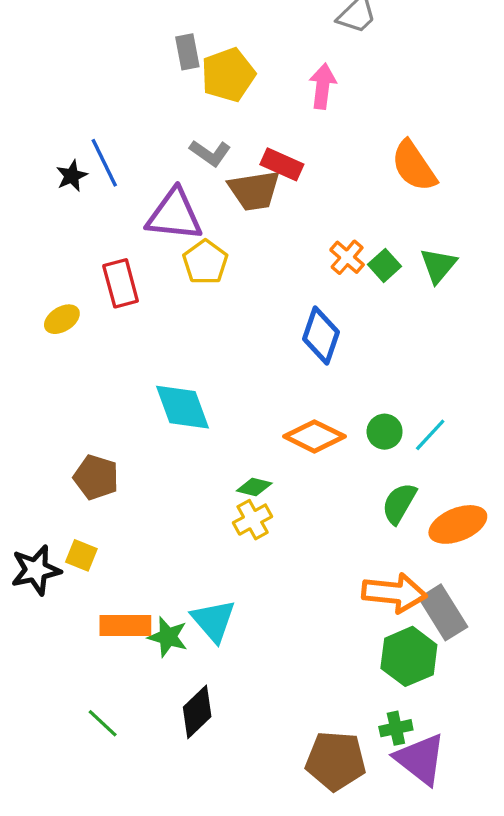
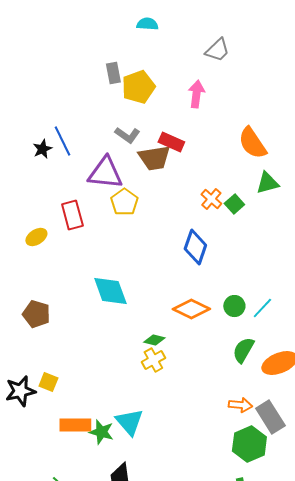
green triangle: (438, 265) -> (267, 183), moved, turned 35
brown pentagon: (96, 477) -> (36, 314), moved
orange arrow: (394, 593) -> (240, 405), size x0.6

